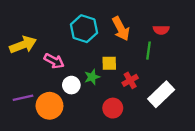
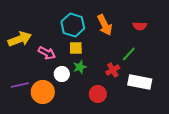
green line: (148, 51) -> (129, 54), moved, turned 35
yellow square: (109, 63) -> (76, 48), moved
white rectangle: (161, 94) -> (140, 82), turned 55

